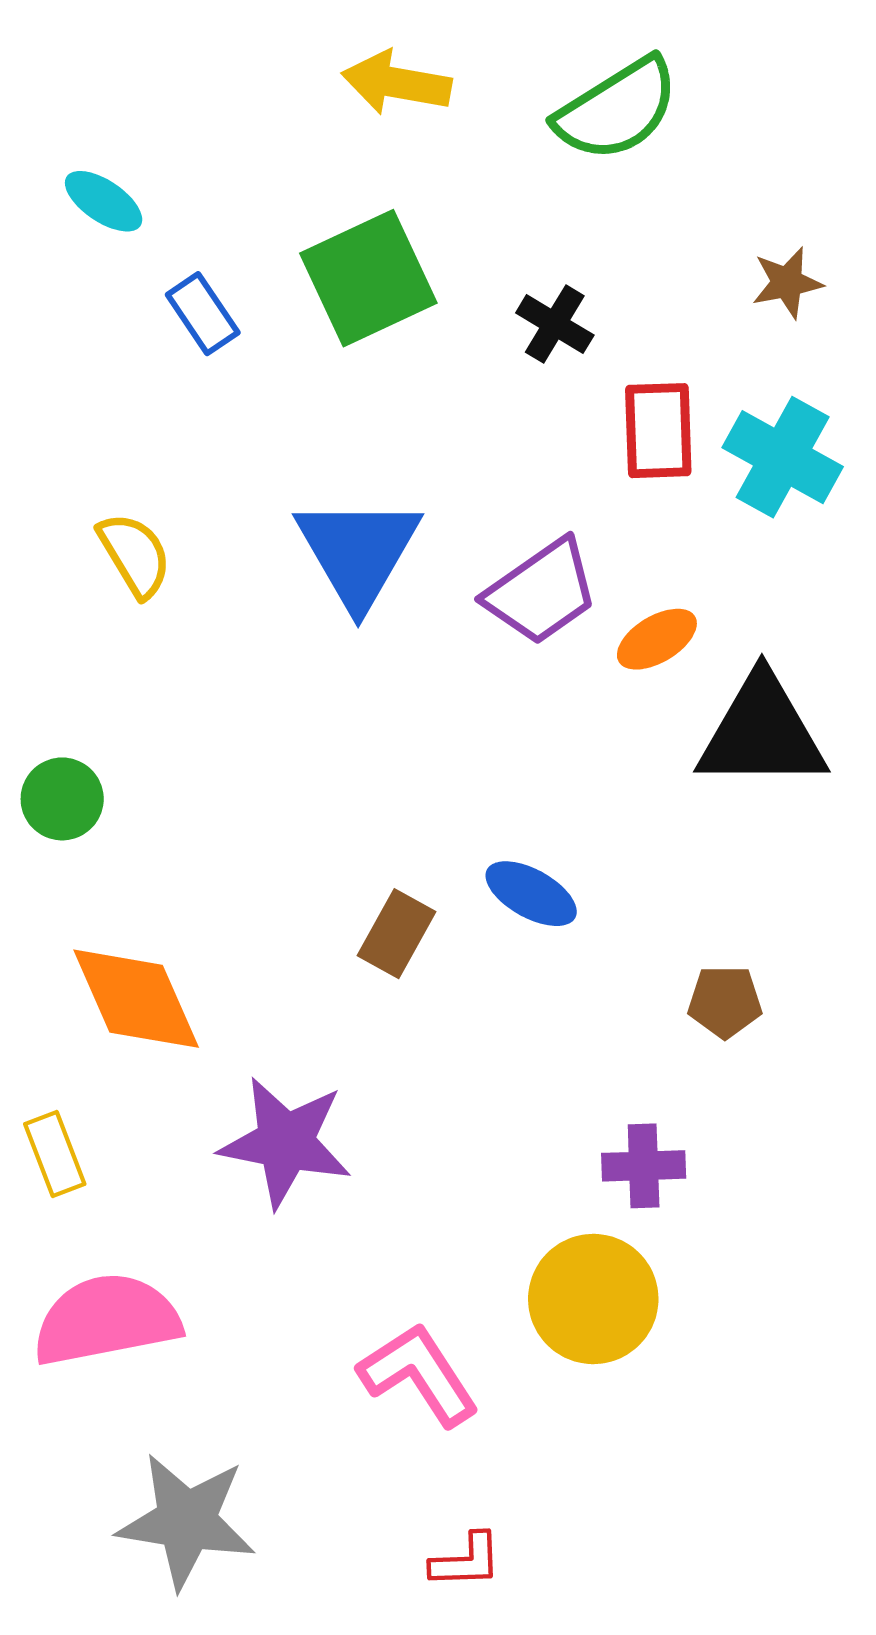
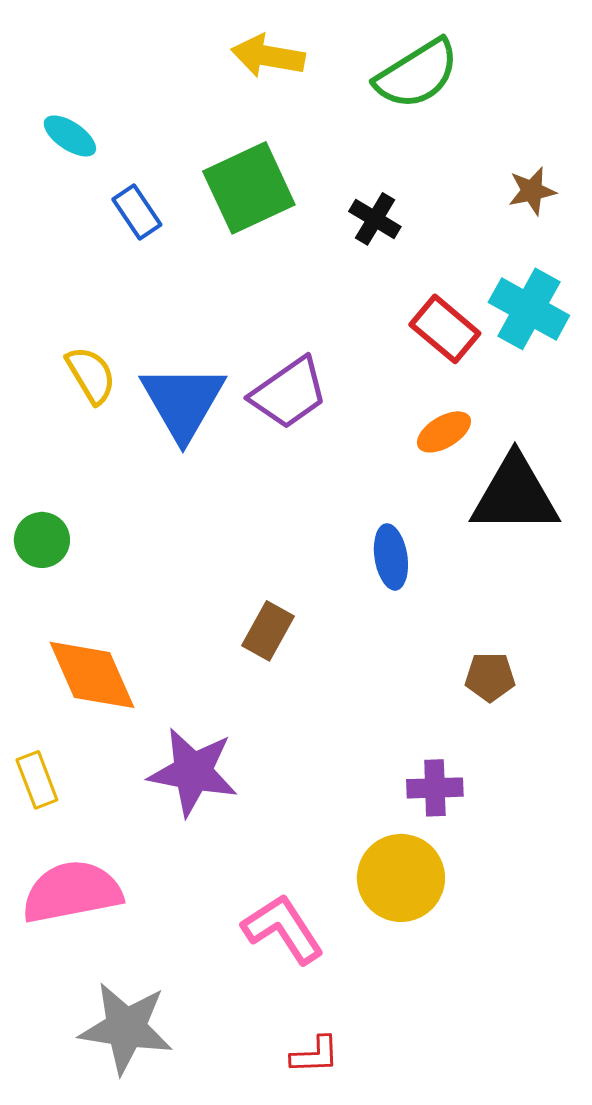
red rectangle: (658, 431) -> (445, 329), moved, turned -48
blue triangle: (358, 552) -> (183, 402), moved
purple trapezoid: (541, 592) -> (289, 393), moved
blue ellipse: (531, 894) -> (391, 557), moved, turned 52

